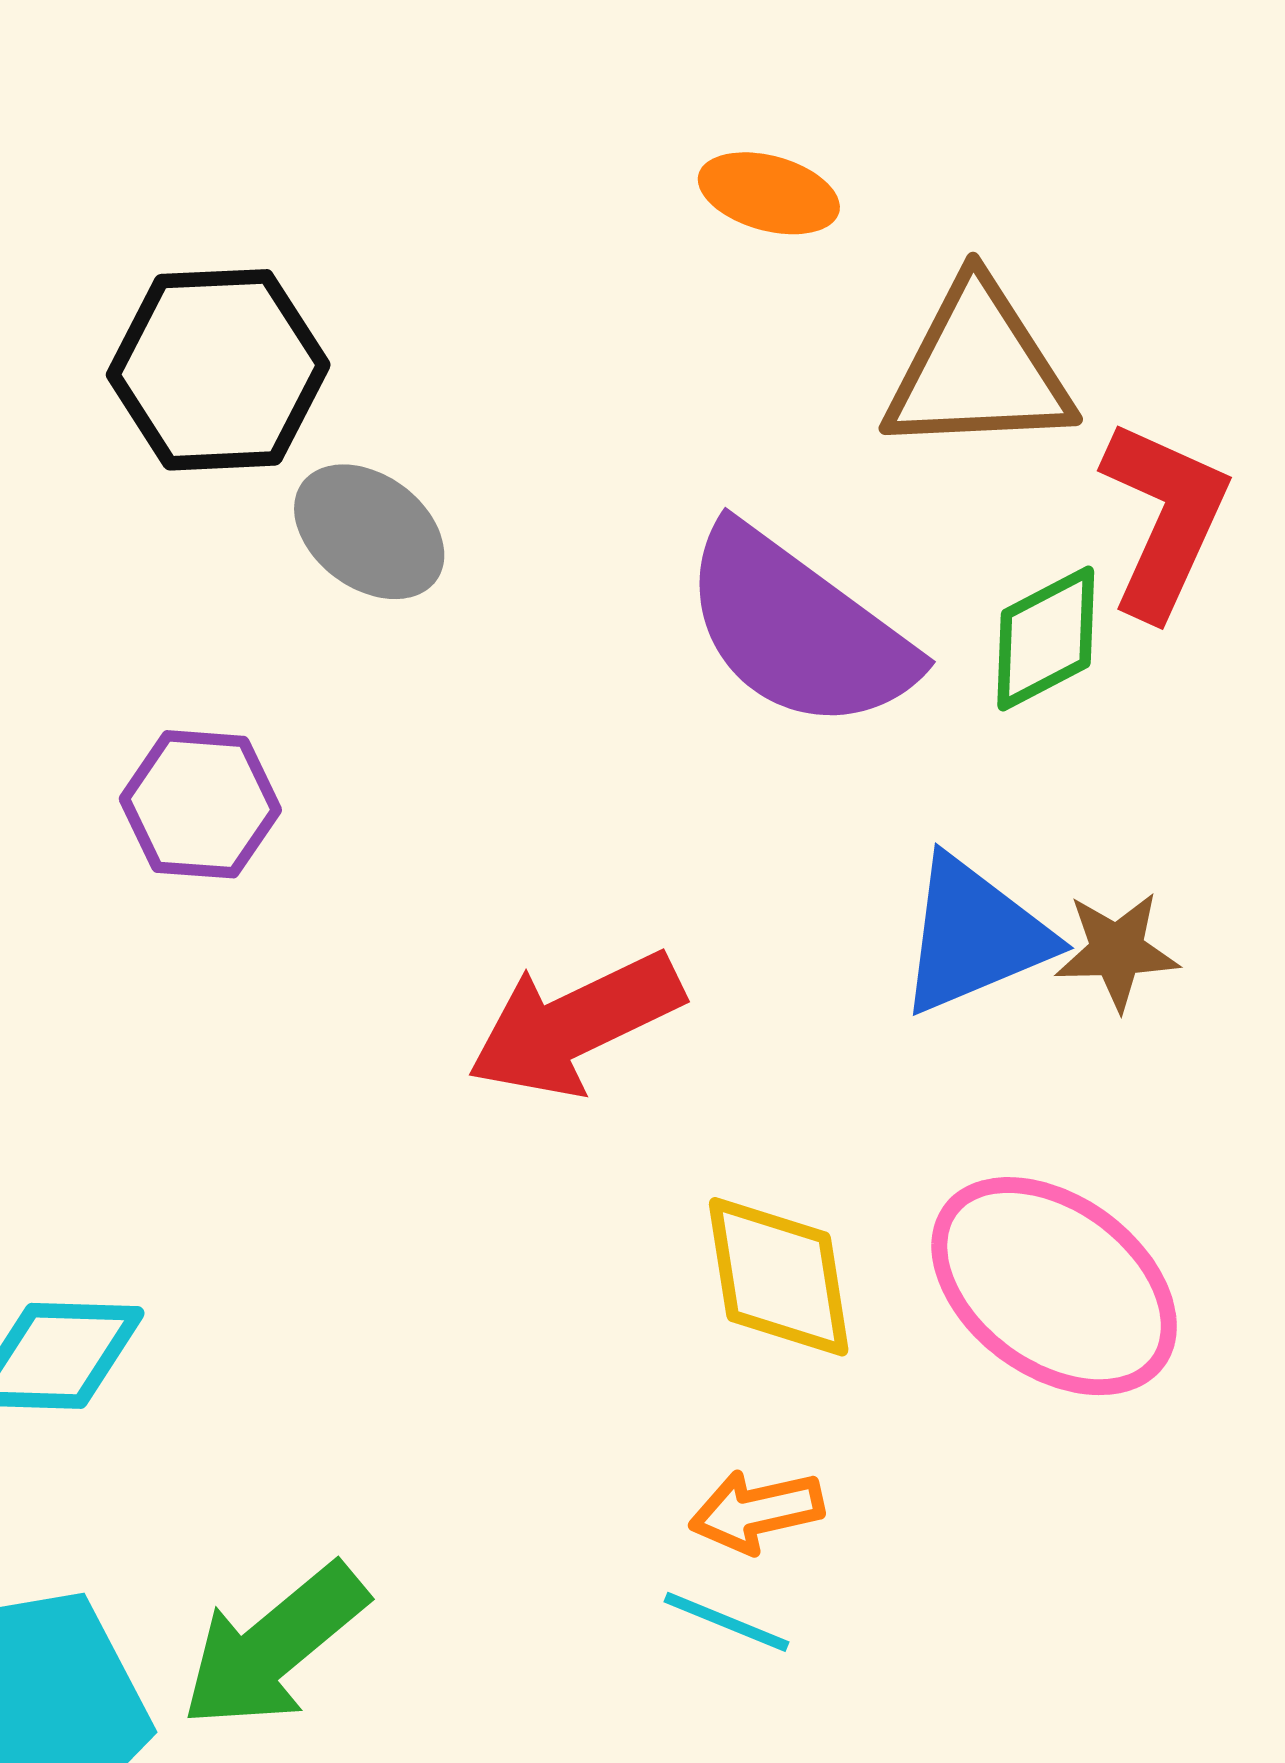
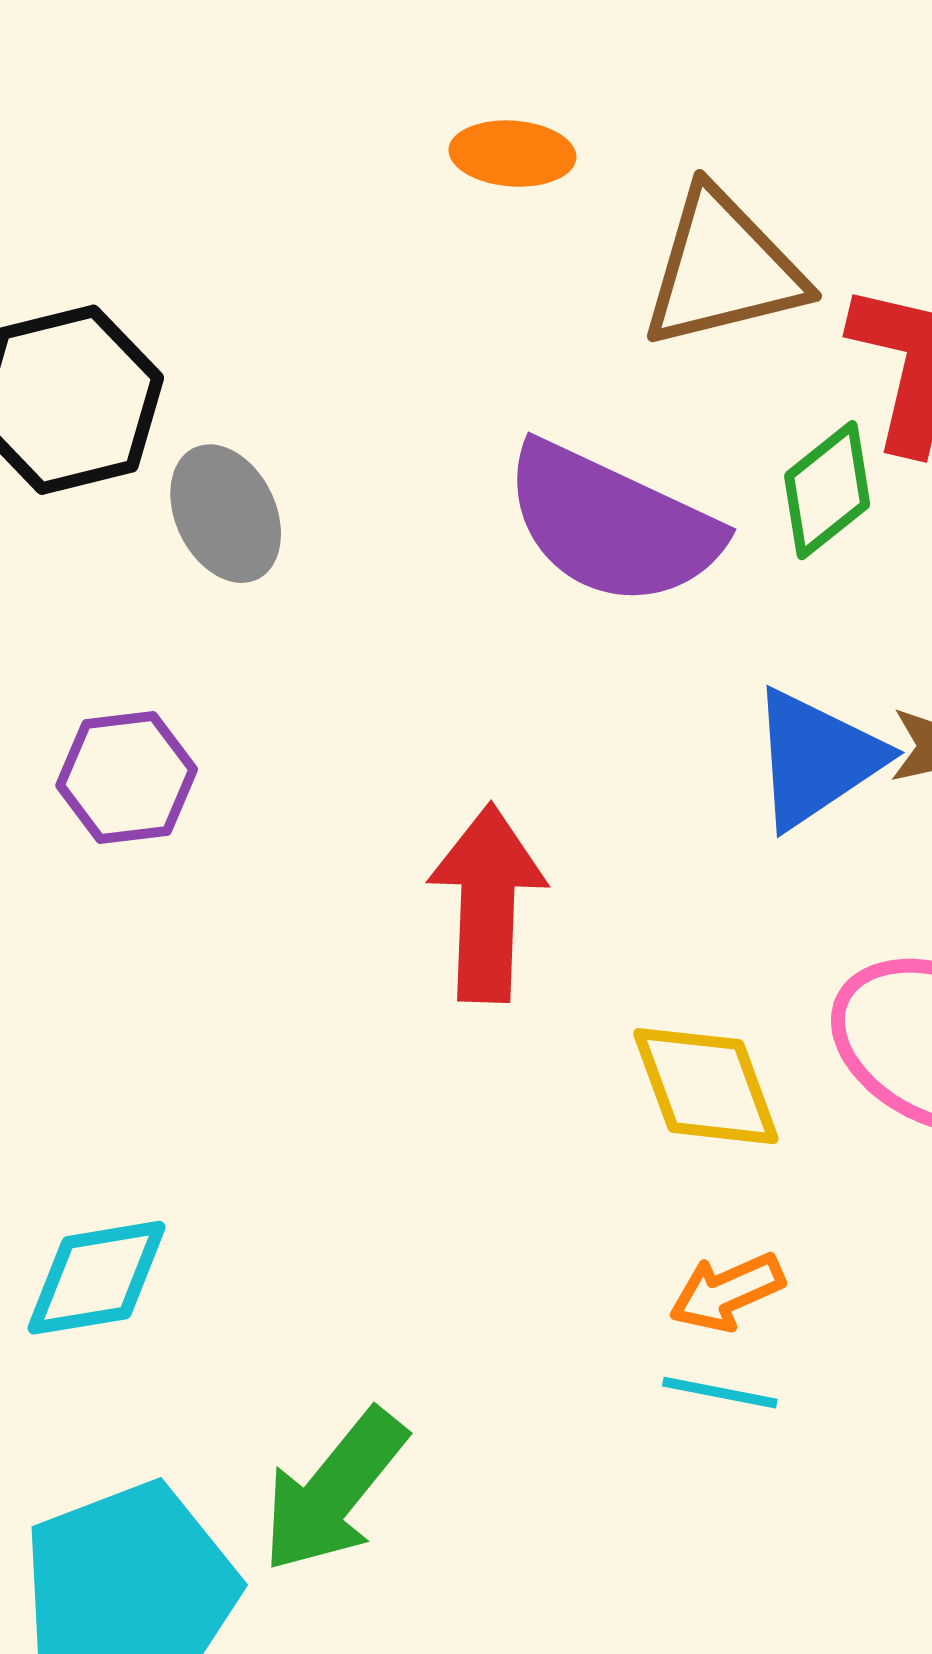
gray ellipse: (369, 532) -> (226, 514), turned 39
red arrow: (575, 1024) -> (487, 903), turned 129

